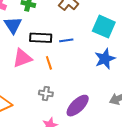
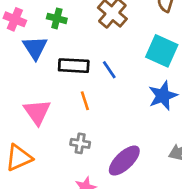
blue line: (66, 40) -> (109, 70), turned 64
pink triangle: (22, 58) -> (37, 112), moved, turned -45

